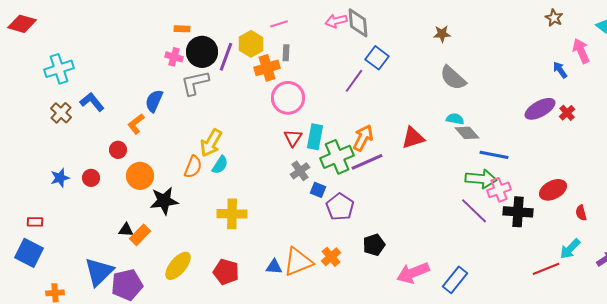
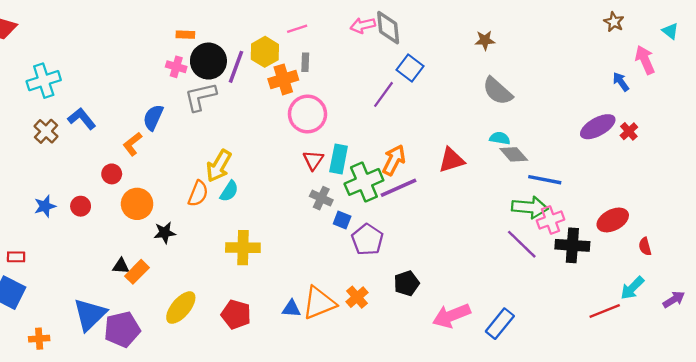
gray cross: (300, 171) -> (321, 198), turned -30
black star: (164, 201) -> (165, 233), size x0.7

